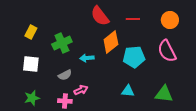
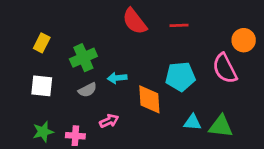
orange circle: (170, 20) -> (244, 40), moved
orange diamond: (111, 42) -> (149, 99), moved, turned -55
gray semicircle: (65, 75) -> (87, 90), moved
cyan triangle: (128, 91) -> (192, 122), moved
pink cross: (65, 101) -> (75, 136), moved

